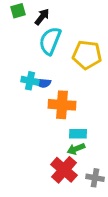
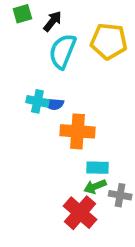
yellow pentagon: (87, 55) -> (109, 41), moved
gray cross: (95, 178) -> (120, 195), moved

